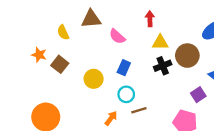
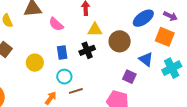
black cross: (163, 66) -> (87, 50), moved
blue rectangle: (124, 68) -> (62, 52), turned -32
purple square: (198, 95) -> (129, 77), turned -32

